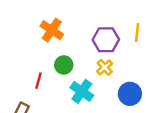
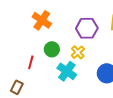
yellow cross: (105, 67) -> (78, 52), moved

